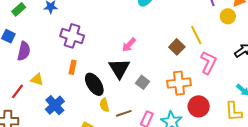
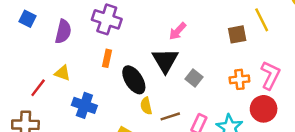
brown square: (177, 47) -> (237, 34), turned 35
purple semicircle: (24, 51) -> (63, 32), moved
pink L-shape: (208, 63) -> (270, 75), moved
orange cross: (179, 83) -> (239, 79), size x0.7
blue cross: (55, 105) -> (84, 105), turned -30

